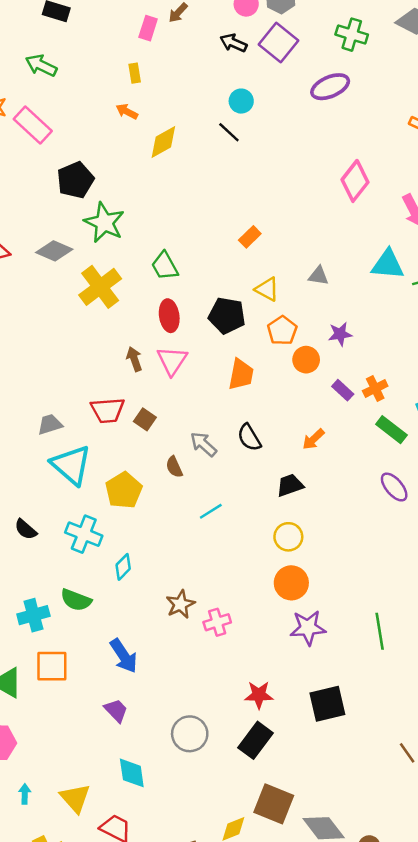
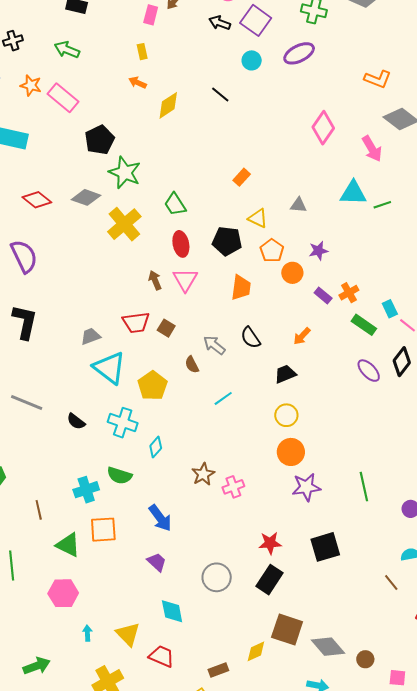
cyan circle: (241, 101) -> (252, 60), moved

